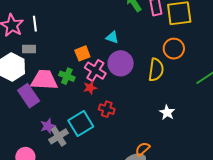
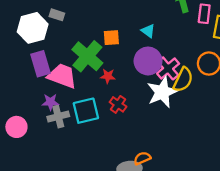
pink cross: (95, 71) -> (168, 68), moved
green cross: (67, 76) -> (87, 56), size x1.8
pink trapezoid: (44, 80) -> (62, 76), moved
white star: (167, 112) -> (162, 92), moved, size x1.8

